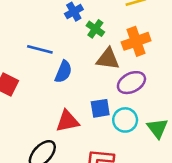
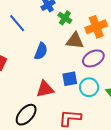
blue line: (40, 49) -> (17, 23), moved, turned 36

